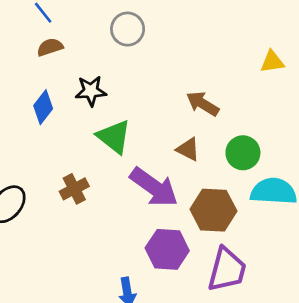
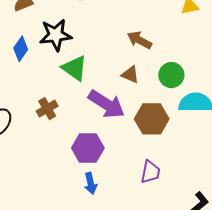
black star: (91, 91) -> (56, 35), size x1.4
purple hexagon: (167, 249) -> (88, 148), moved
purple trapezoid: (227, 270) -> (150, 172), moved, size x0.7

